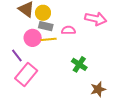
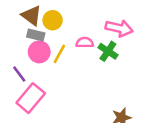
gray rectangle: (46, 26) -> (36, 35), moved
yellow line: (49, 39) -> (59, 54), turned -56
green cross: (79, 64) -> (108, 51), moved

